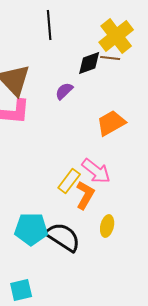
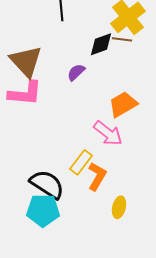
pink arrow: (96, 171) -> (108, 133), moved
black semicircle: (63, 237) -> (47, 184), moved

